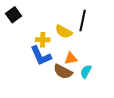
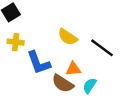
black line: (83, 20) -> (102, 48), moved, turned -70
yellow cross: (43, 40) -> (16, 42), moved

